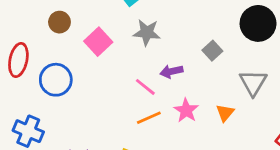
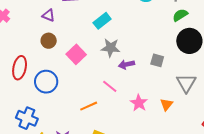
gray square: (212, 51) -> (157, 60), turned -32
purple arrow: (171, 71) -> (126, 64), moved
orange line: (149, 118) -> (89, 106), moved

